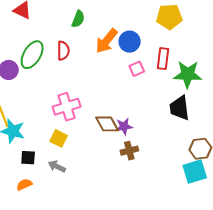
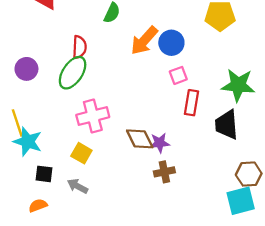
red semicircle: (63, 51) -> (79, 47), moved
green ellipse: (32, 55) -> (73, 73), moved
red rectangle: (163, 59) -> (191, 103), moved

